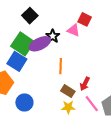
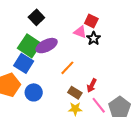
black star: (53, 36) -> (94, 38), moved
orange line: (61, 66) -> (67, 68), turned 42
blue circle: (24, 102) -> (34, 92), moved

